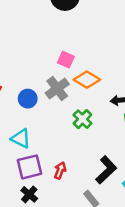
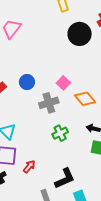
orange diamond: (87, 80) -> (85, 99), moved
blue circle: (28, 99) -> (27, 82), moved

